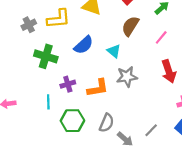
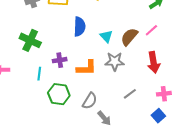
brown semicircle: (130, 26) -> (129, 37), moved
blue semicircle: (84, 45) -> (79, 27), turned -54
green cross: (46, 56) -> (30, 40), moved
gray line: (151, 130) -> (130, 94), moved

